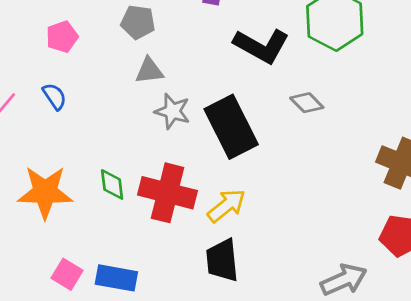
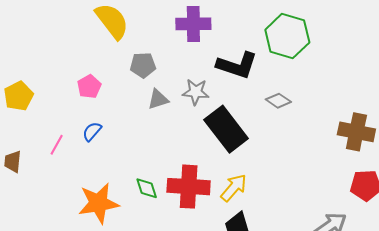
blue semicircle: (55, 96) -> (92, 131), turned -95
gray star: (172, 111) -> (196, 92), moved

